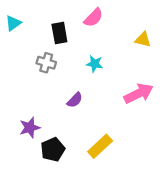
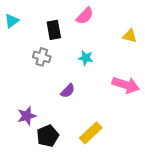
pink arrow: (139, 93) -> (126, 85), turned 44

